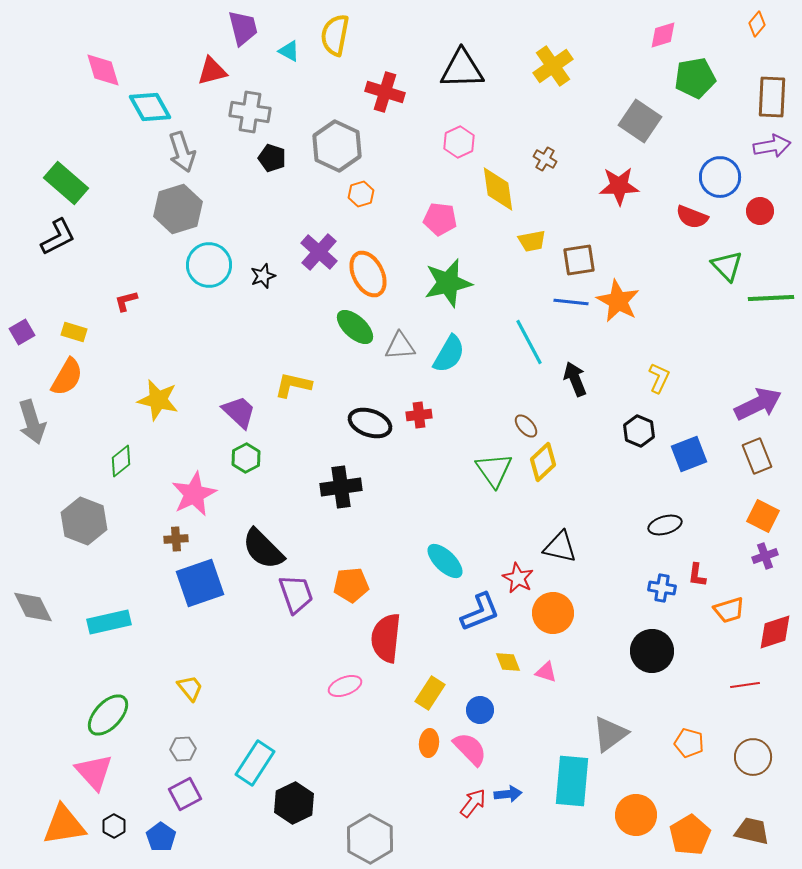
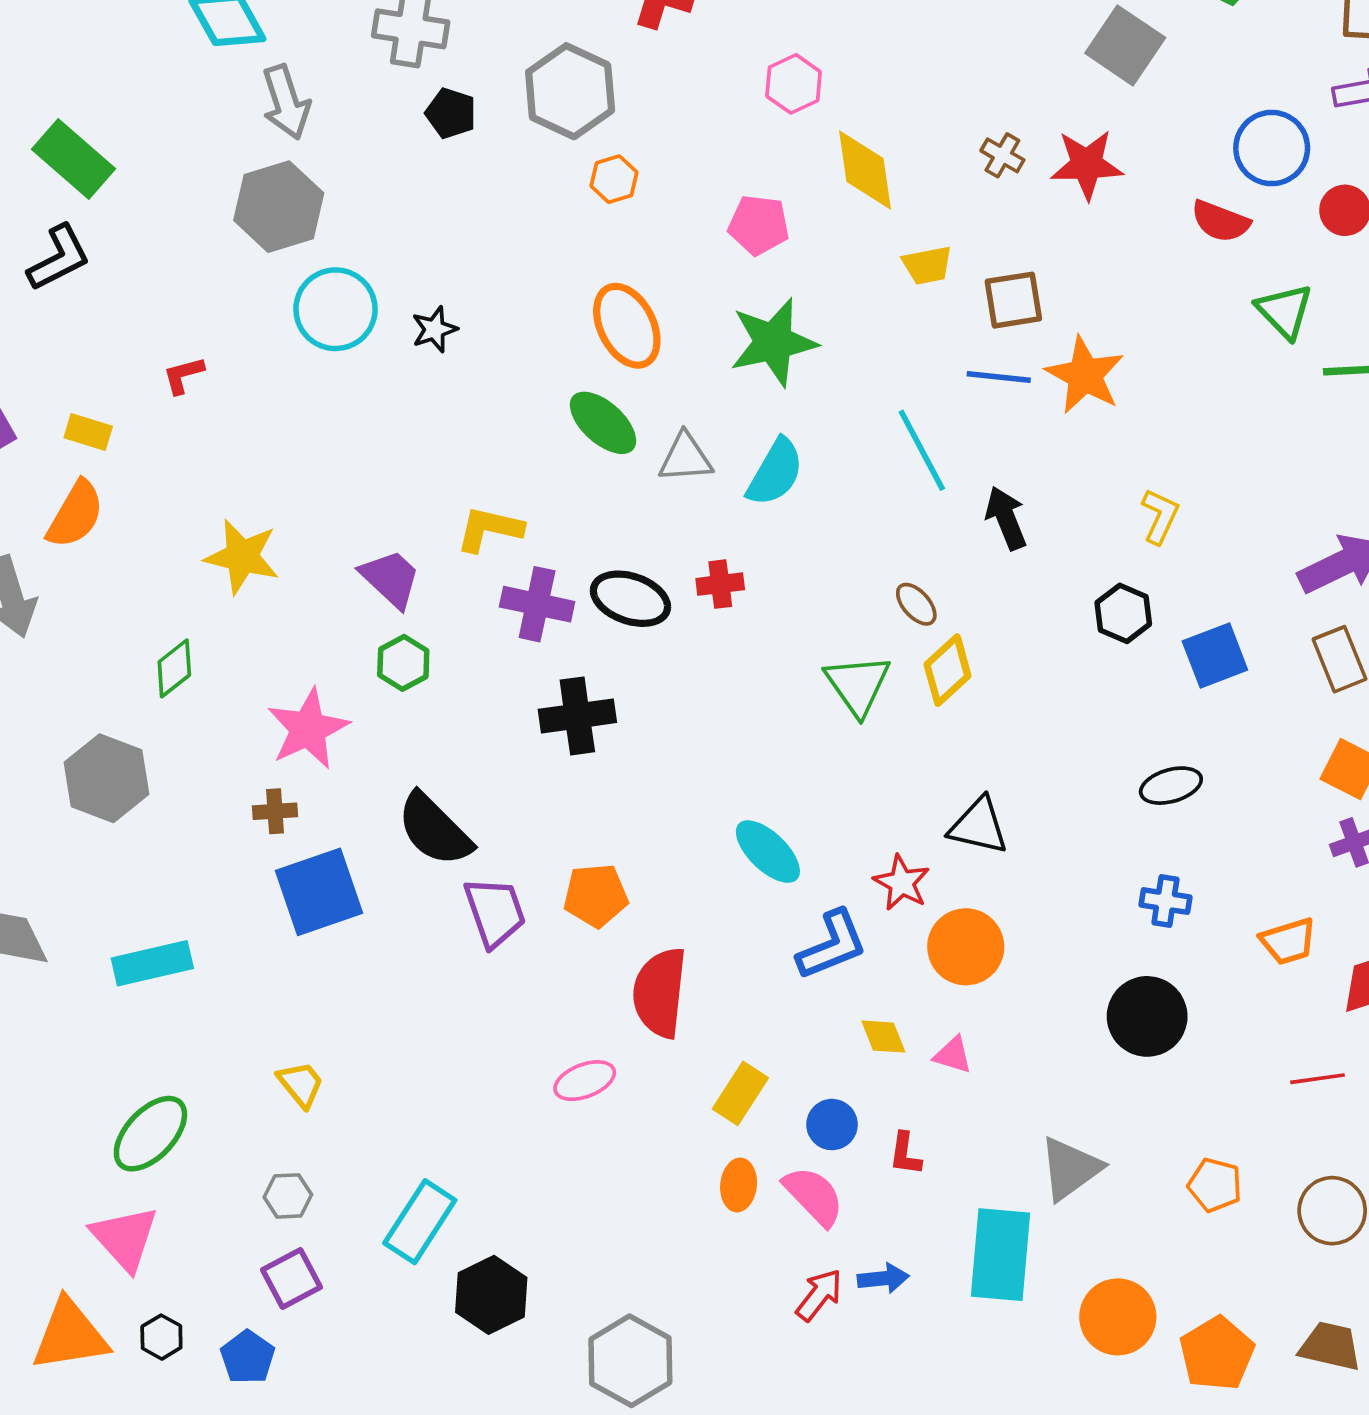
brown cross: (545, 159) -> (1002, 155), moved
purple cross: (319, 252) -> (537, 604), moved, turned -30
red L-shape: (697, 575) -> (905, 1154), moved

